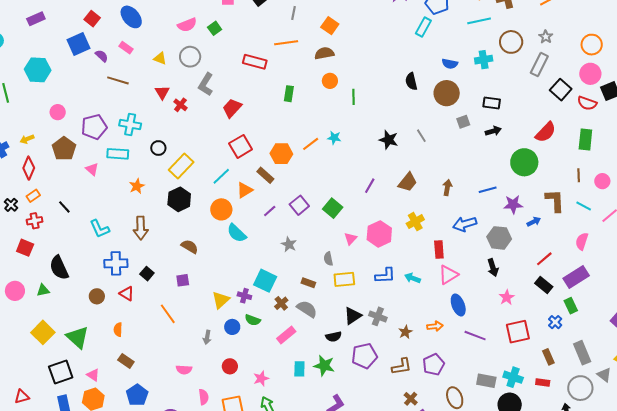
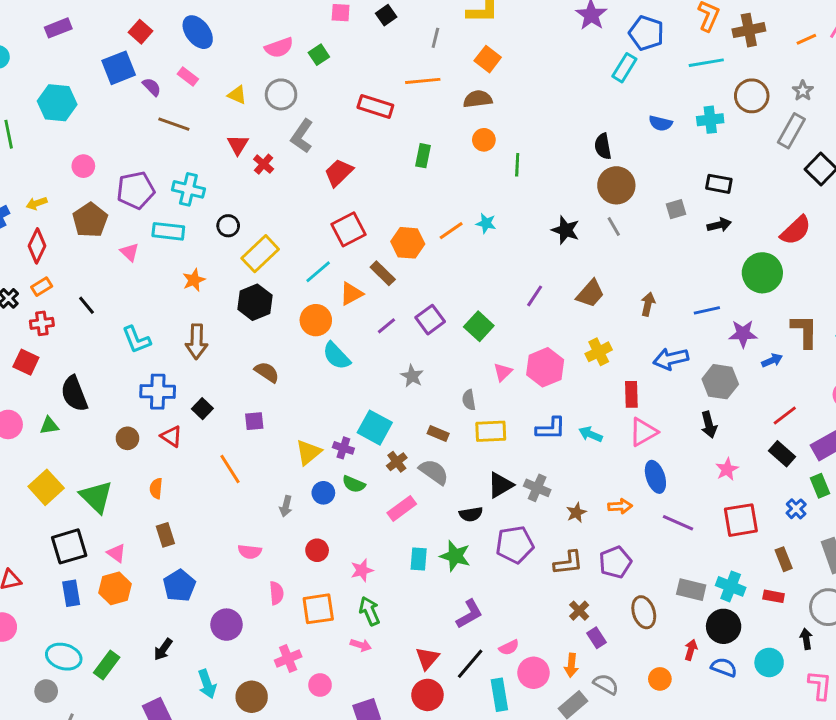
brown circle: (447, 93) -> (616, 185), moved
brown rectangle: (126, 361) -> (165, 535), turned 35

